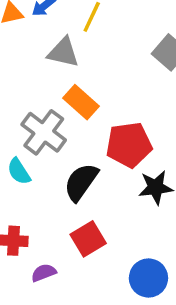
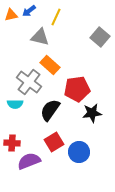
cyan semicircle: (19, 171) -> (15, 104), turned -56
purple semicircle: (44, 273) -> (29, 161), size x1.6
blue circle: (148, 278) -> (79, 152), moved

